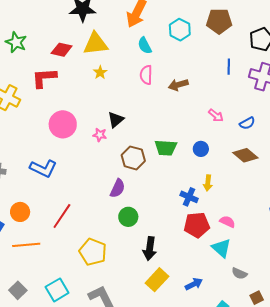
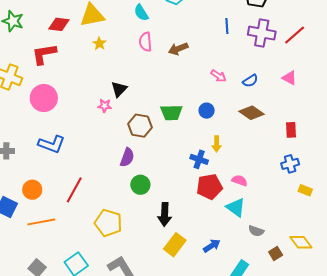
pink circle: (63, 124) -> (44, 98), moved

